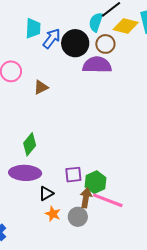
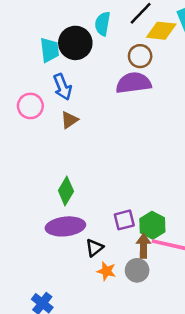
cyan semicircle: (96, 22) -> (103, 24), moved
blue arrow: (52, 38) -> (62, 87), moved, turned 130
black circle: (75, 43) -> (75, 43), moved

